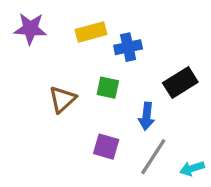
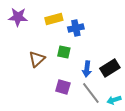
black rectangle: (180, 83) -> (110, 68), moved
gray line: (153, 157) -> (91, 93), turned -70

